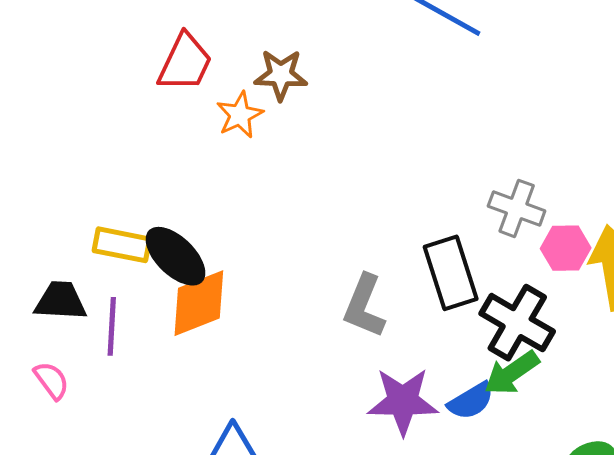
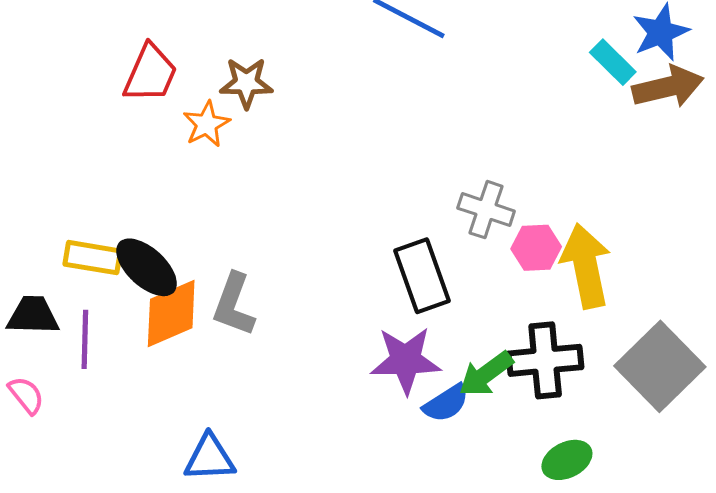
gray L-shape: (364, 306) -> (234, 305), moved
black cross: (517, 323) -> (545, 360), moved, turned -34
purple star: (403, 401) -> (406, 360), moved

